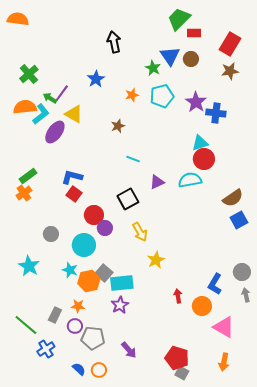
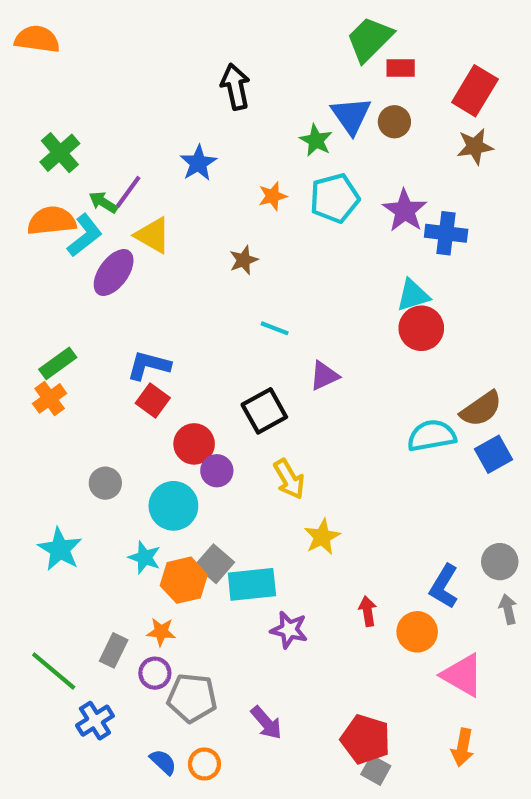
cyan semicircle: (190, 180) -> (432, 436), moved
purple star: (120, 305) -> (289, 630), moved, turned -30

